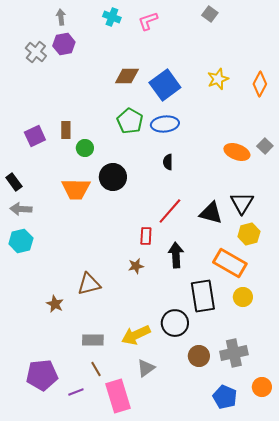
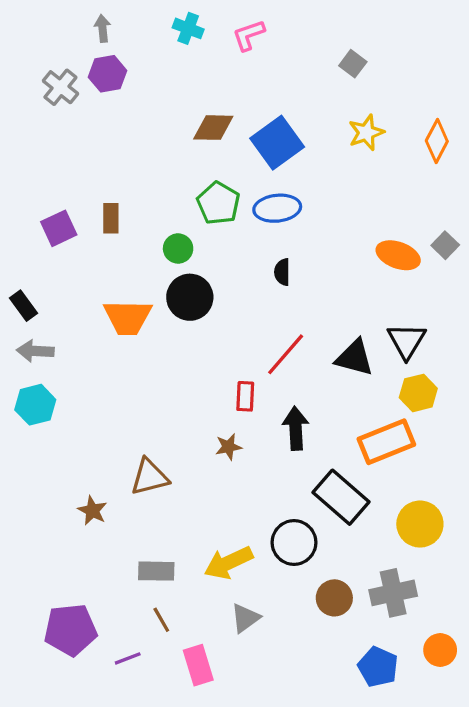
gray square: (210, 14) -> (353, 64), moved
green circle: (85, 148) -> (178, 249), moved
orange rectangle: (230, 263) -> (386, 442), turned -52
black rectangle: (203, 296) -> (341, 497), turned -40
yellow circle: (243, 297) -> (420, 524), moved, size x1.4
pink rectangle: (118, 396) -> (198, 665), size x0.7

